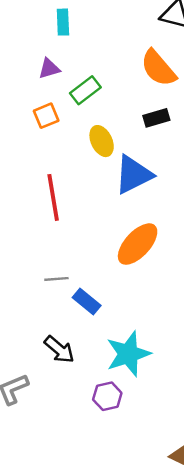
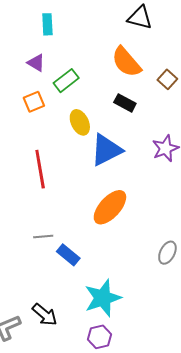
purple triangle: (49, 69) -> (36, 63), turned 48
black rectangle: (156, 118) -> (125, 103), turned 45
black arrow: (59, 350) -> (45, 315), moved
purple hexagon: (107, 396) -> (99, 337), moved

